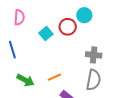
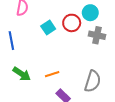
gray cross: (94, 55) -> (97, 35), moved

